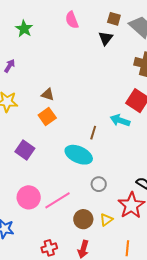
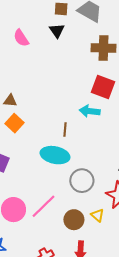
pink semicircle: (72, 20) -> (21, 38), moved
gray circle: (99, 184) -> (82, 181), size x1.5
yellow triangle: (106, 220) -> (97, 215), turned -32

